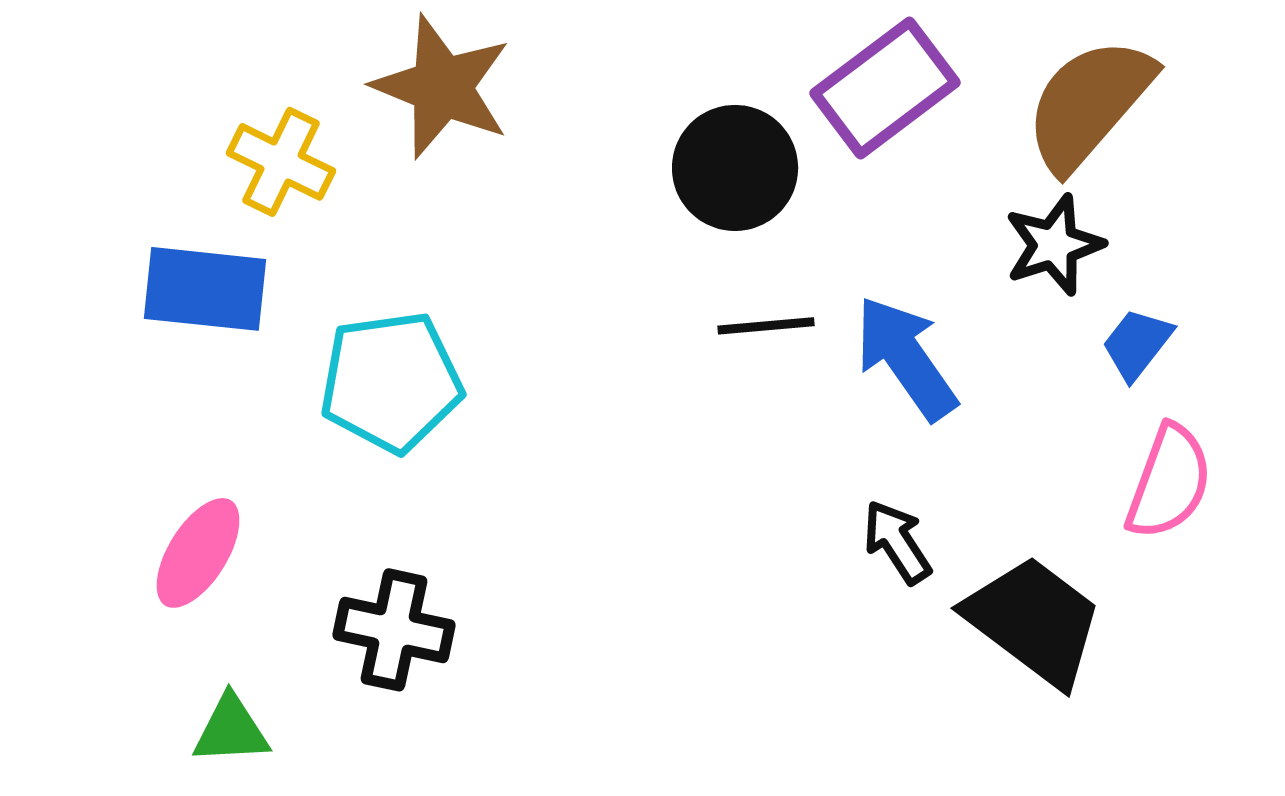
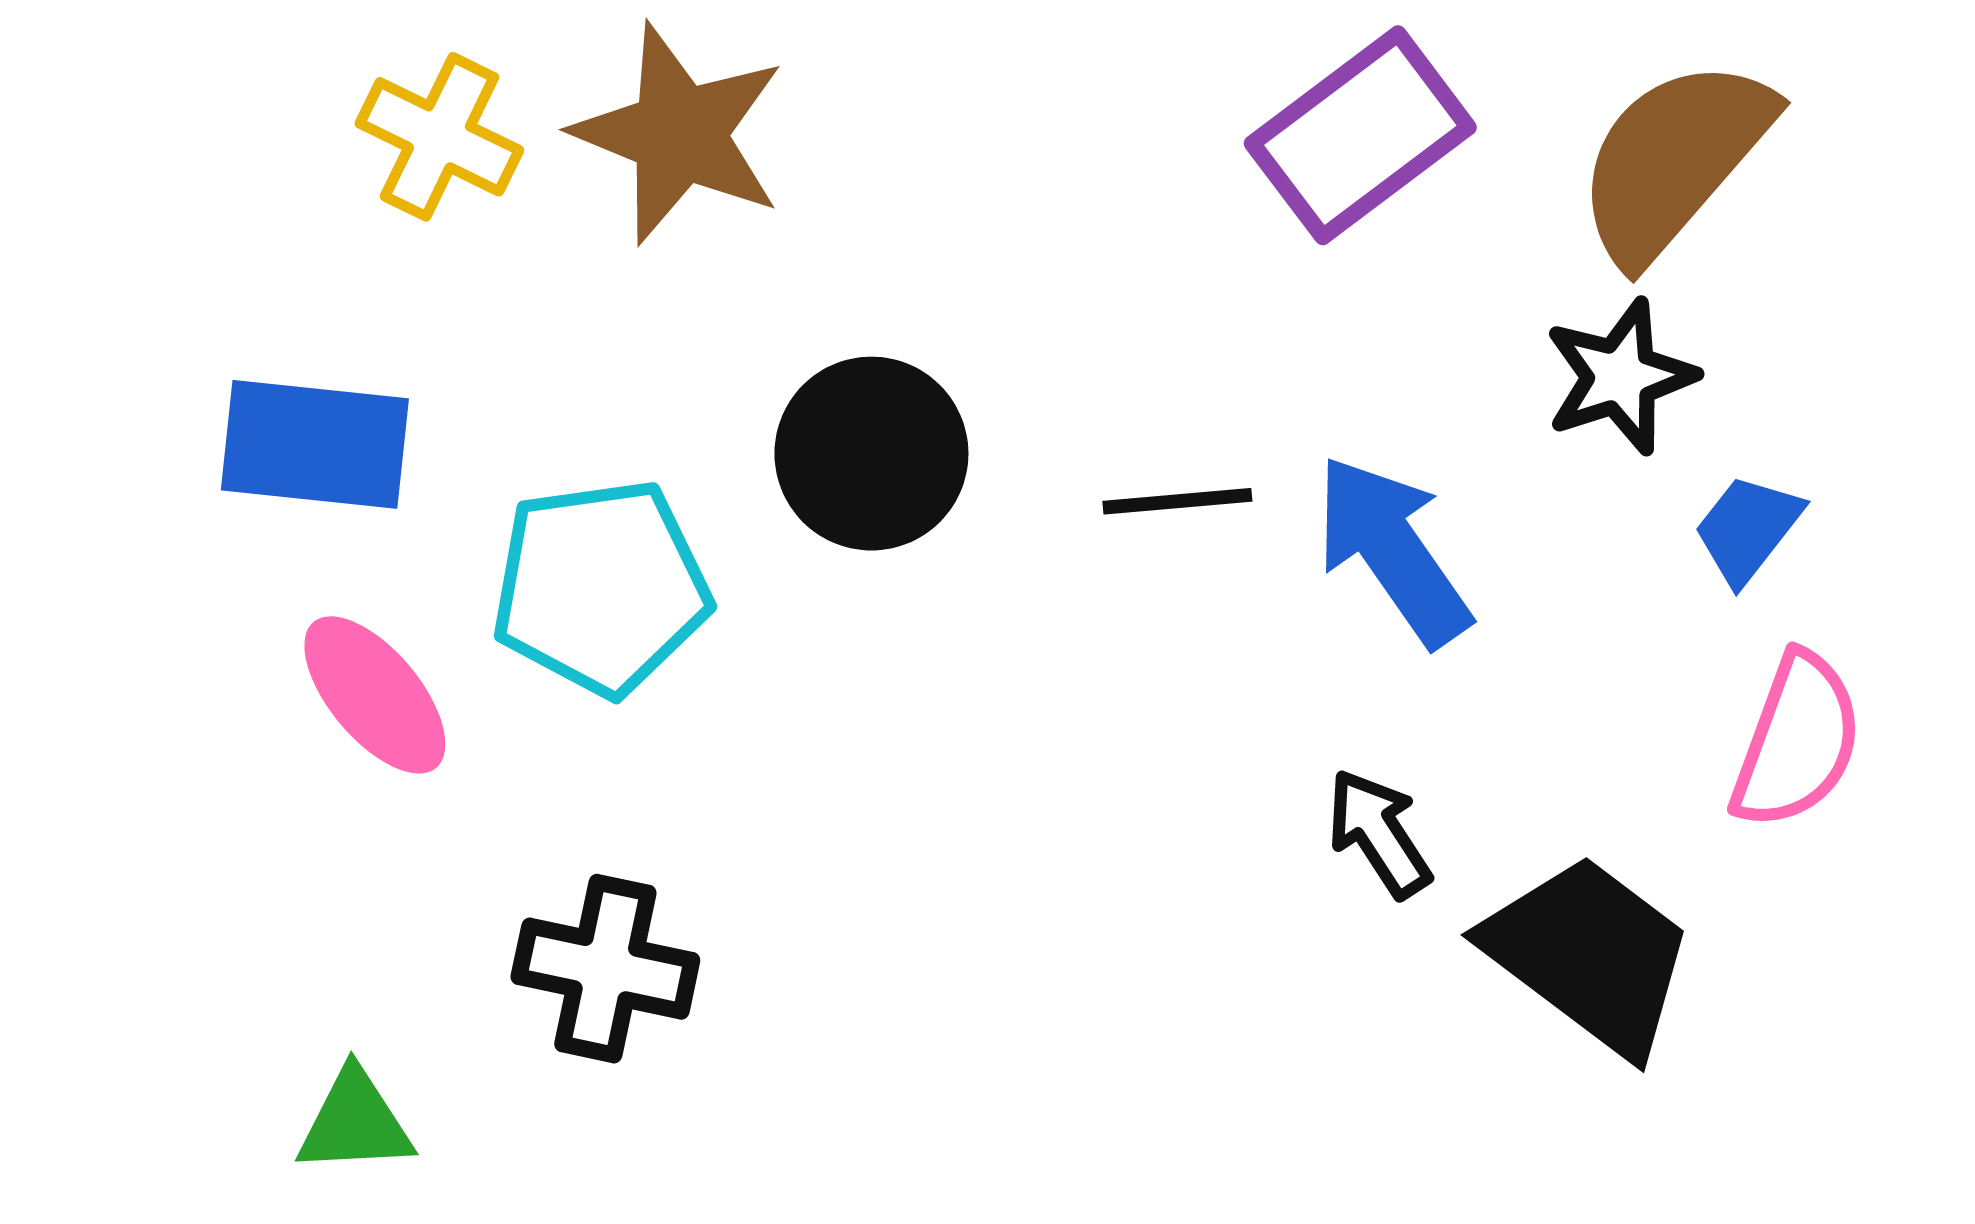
yellow cross: (281, 162) -> (439, 137), moved
black circle: (735, 168) -> (871, 454), moved
pink ellipse: (198, 553) -> (375, 695), moved, turned -72

